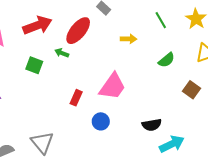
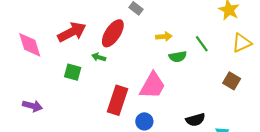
green line: (161, 20) -> (202, 44), moved
green semicircle: (167, 60) -> (178, 57), moved, turned 36
red rectangle: (76, 98) -> (117, 100), size x1.8

